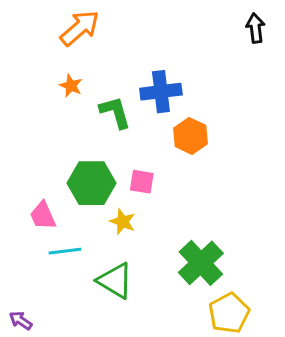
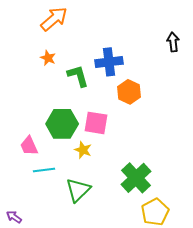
black arrow: (256, 28) -> (173, 42), moved
pink square: (142, 182) -> (96, 123), size x1.4
green triangle: (115, 281) -> (78, 190), turned 44

